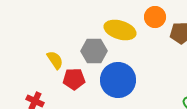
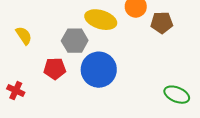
yellow semicircle: (55, 60) -> (24, 36), moved

